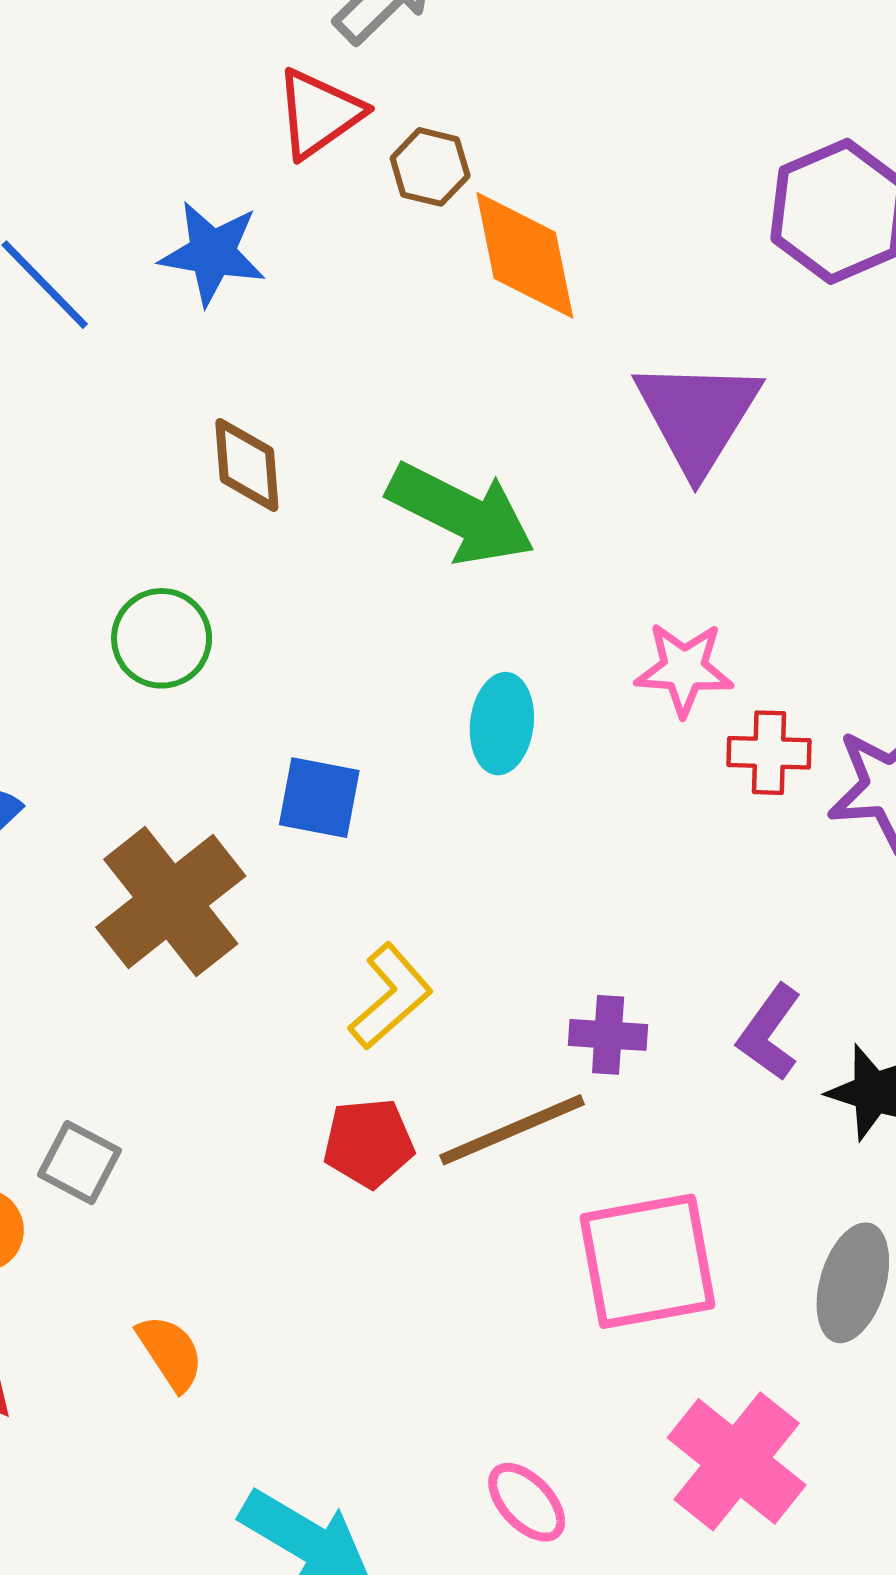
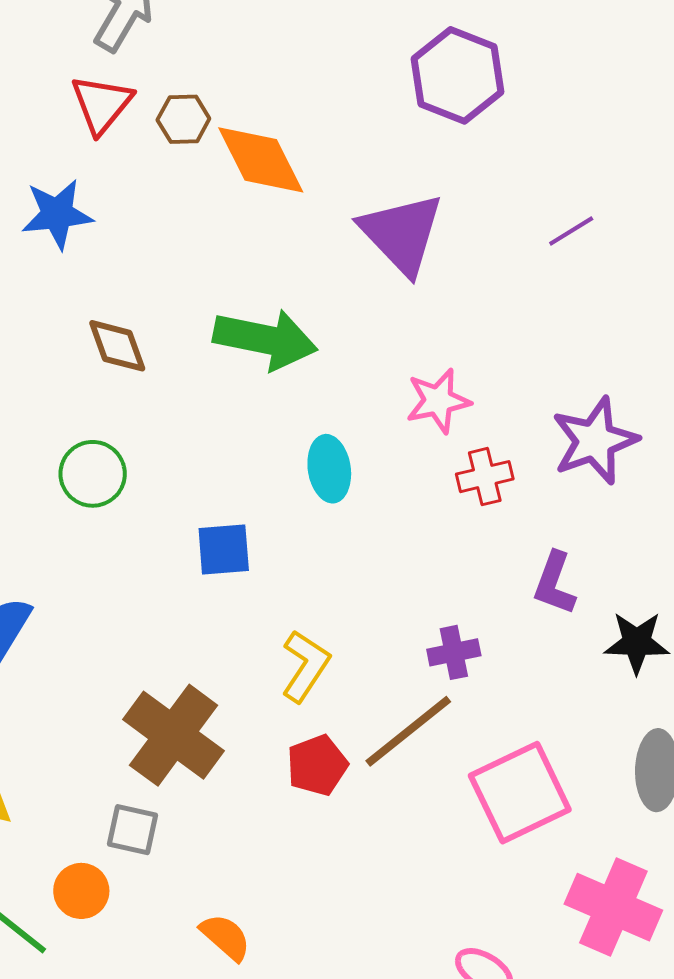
red cross: (769, 753) -> (485, 477), moved
brown cross: (171, 902) -> (174, 735), moved
purple L-shape: (769, 1032) -> (555, 583), moved

